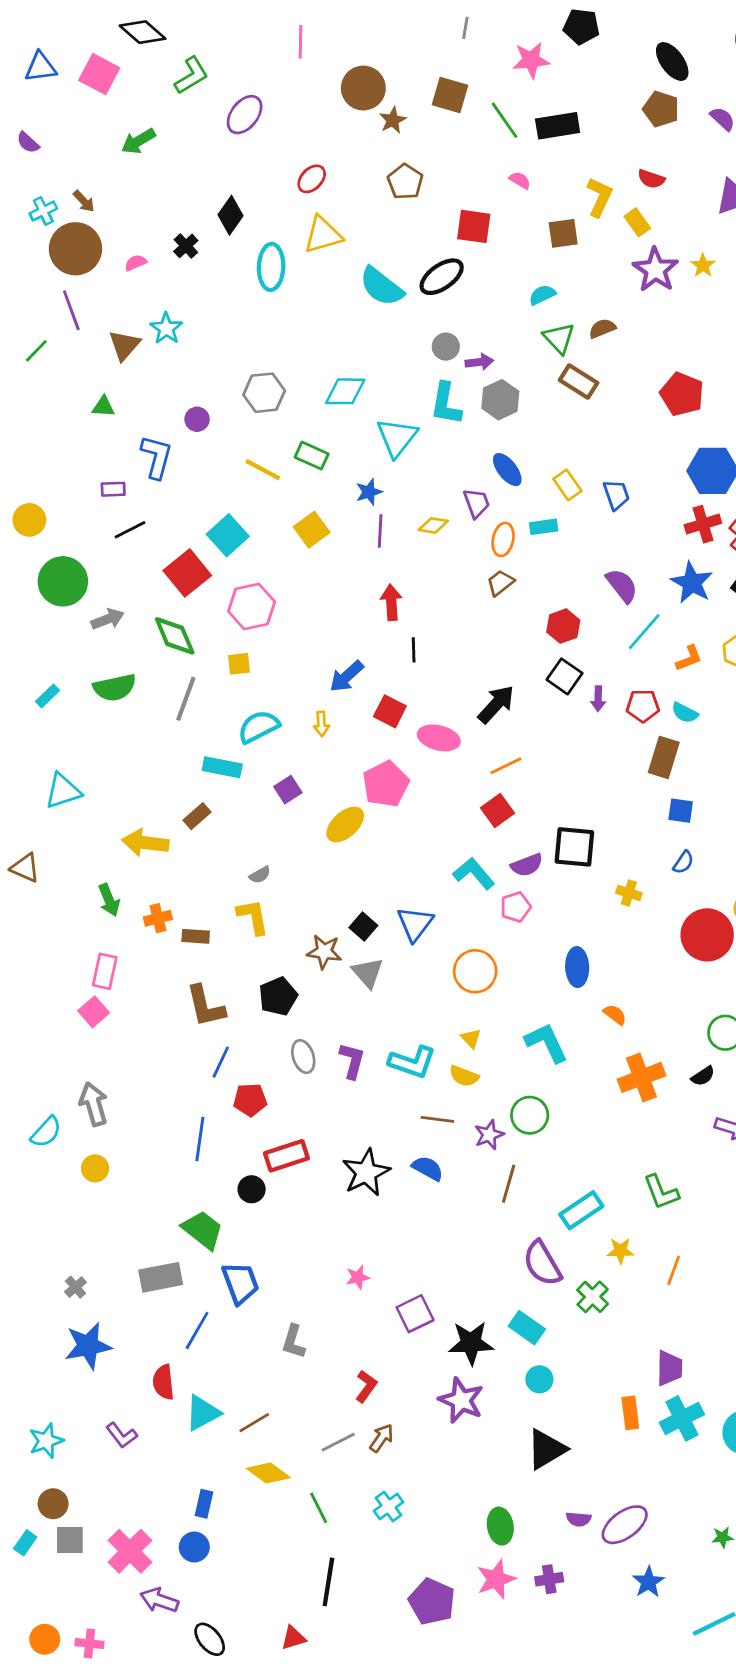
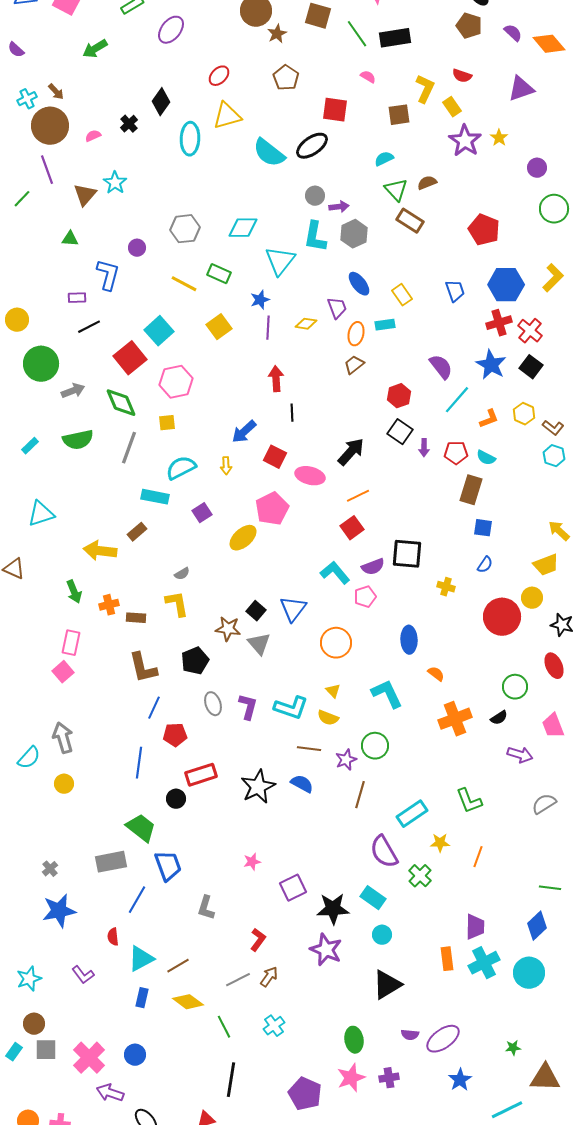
blue trapezoid: (616, 495) -> (455, 291), moved
red semicircle: (164, 1382) -> (113, 937), size x0.7
blue rectangle: (204, 1504) -> (142, 998), moved

